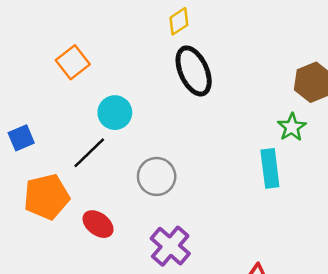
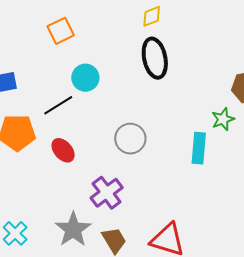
gray circle: (157, 176) -> (130, 139), moved
red ellipse: (98, 224) -> (63, 150), moved

